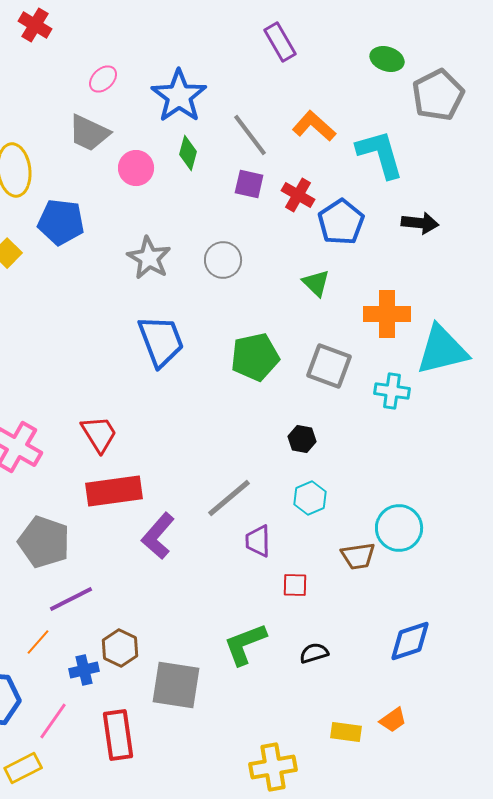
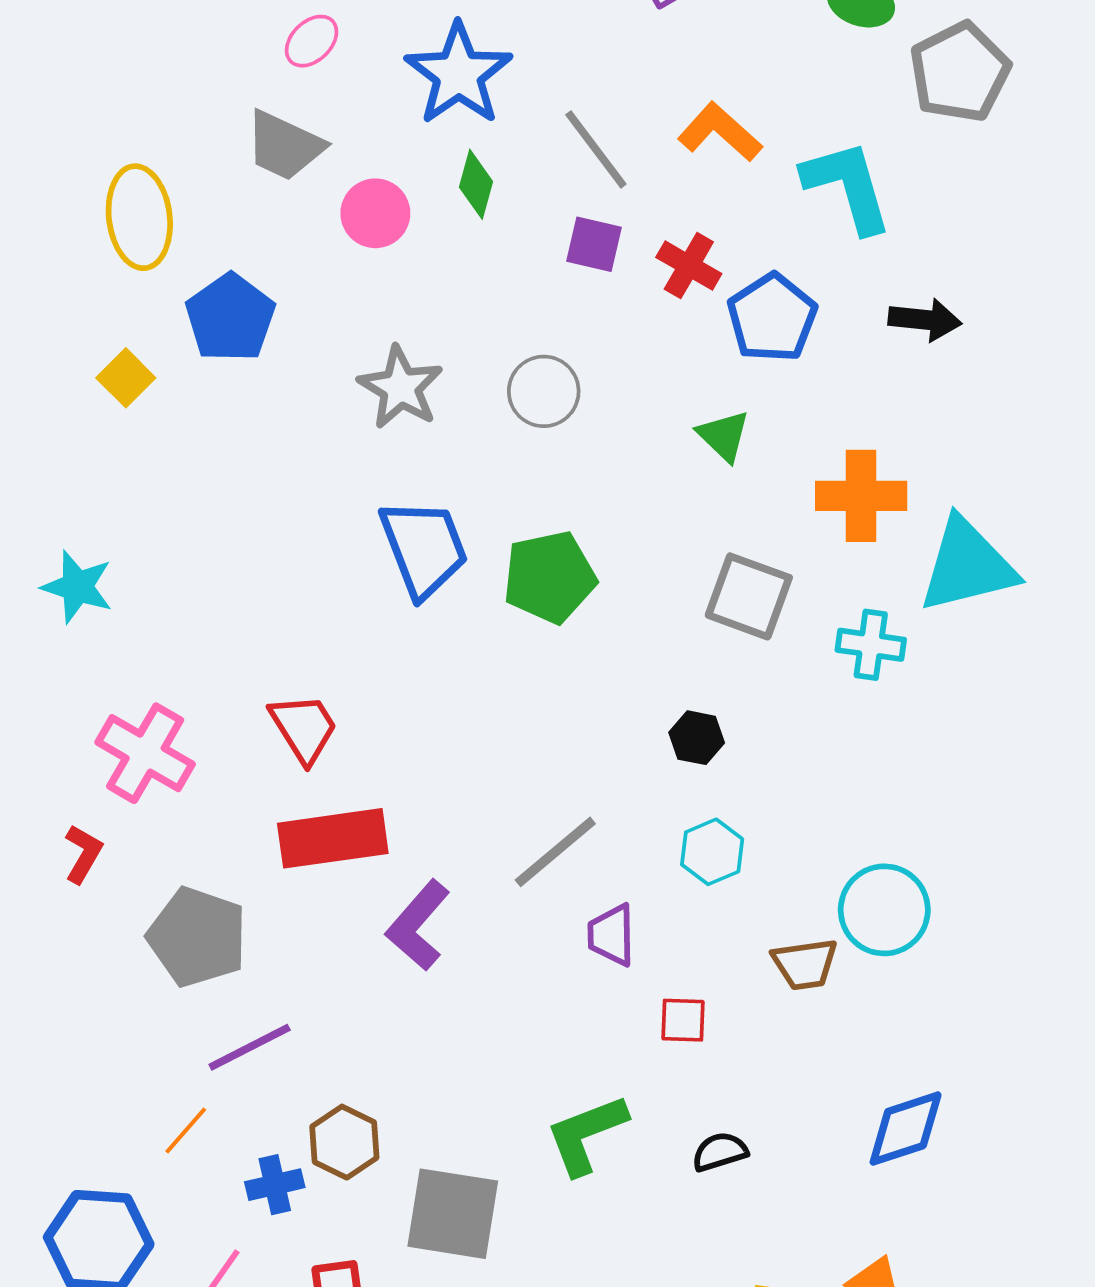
blue pentagon: (61, 222) -> (230, 318), turned 30
green pentagon: (255, 357) -> (550, 577), moved

